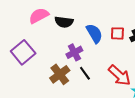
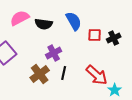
blue semicircle: (94, 33) -> (74, 21), moved
black line: (85, 73) -> (64, 73), turned 48

